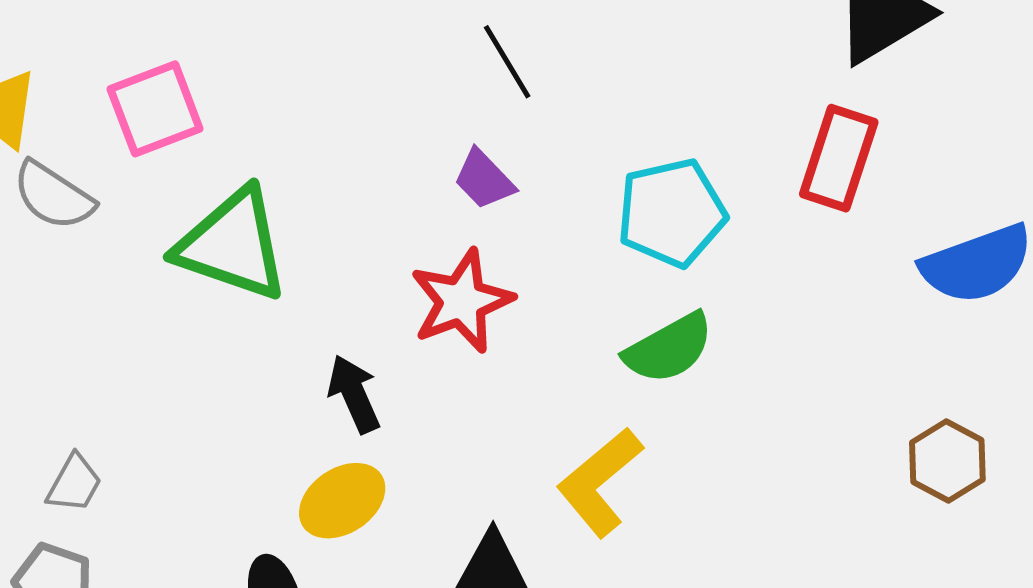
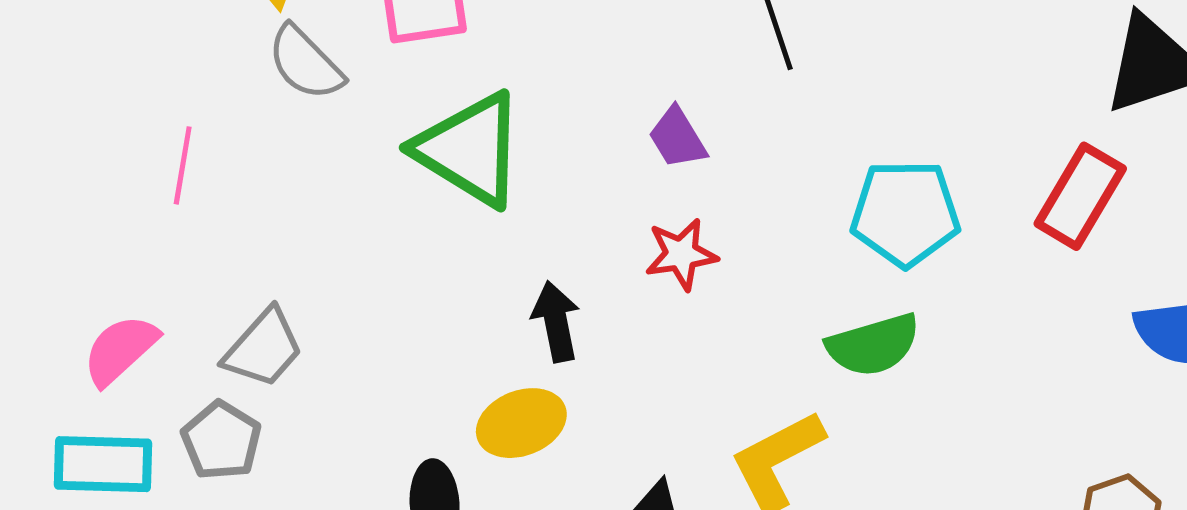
purple trapezoid: (484, 179) -> (677, 138), moved
red star: (462, 301) -> (681, 254), size x0.7
gray trapezoid: (74, 483) -> (263, 348), size x1.4

